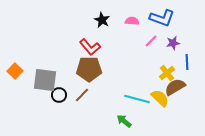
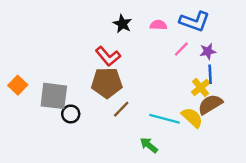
blue line: (187, 62) -> (210, 74), moved
brown line: (82, 95) -> (121, 109), moved

